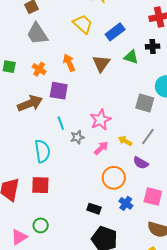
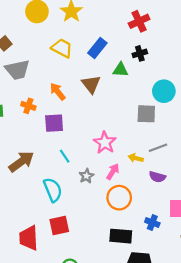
gray trapezoid: (37, 34) -> (17, 70), turned -55
brown arrow: (30, 103) -> (21, 162), moved
gray star: (77, 137) -> (86, 176), moved
gray line: (148, 137) -> (158, 148), turned 48
orange circle: (114, 178) -> (119, 198), moved
black rectangle: (94, 209) -> (121, 236), size x1.5

